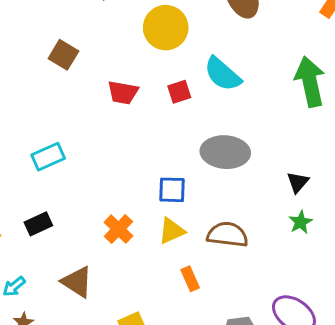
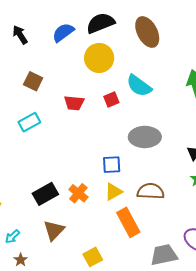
cyan rectangle: (48, 157) -> (29, 122), moved
black rectangle: (38, 224) -> (45, 194), moved, size x1.4
orange rectangle: (190, 279) -> (128, 222), size x1.8
brown triangle: (77, 282) -> (54, 230), turned 45

